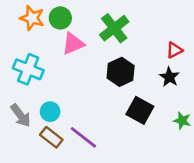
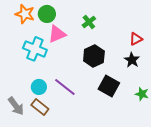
green cross: (114, 28) -> (89, 22), size x0.6
cyan cross: (28, 69) -> (35, 49), moved
gray arrow: (21, 115) -> (16, 106), moved
purple line: (83, 137) -> (65, 87), moved

